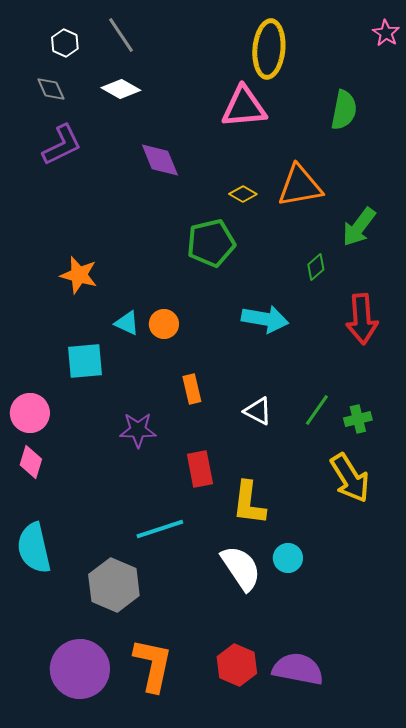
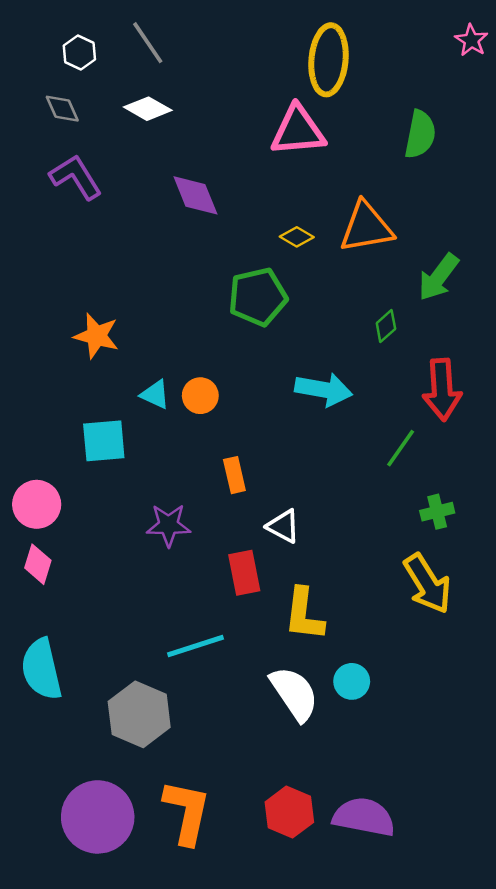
purple L-shape: (62, 145) -> (76, 177), turned -96
green line: (317, 410) -> (401, 448), moved
white triangle: (258, 411) -> (283, 526), moved

